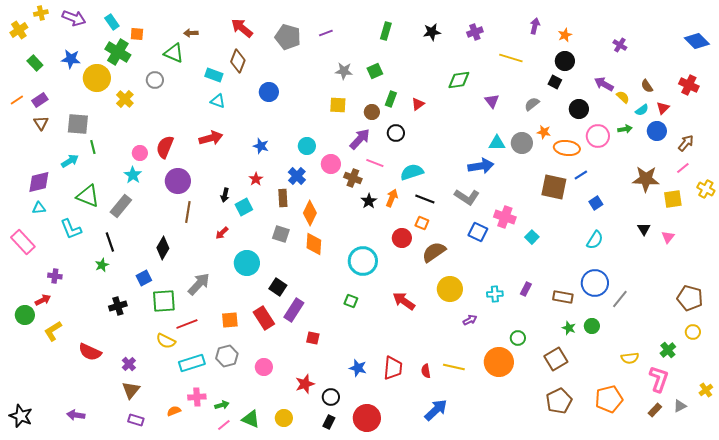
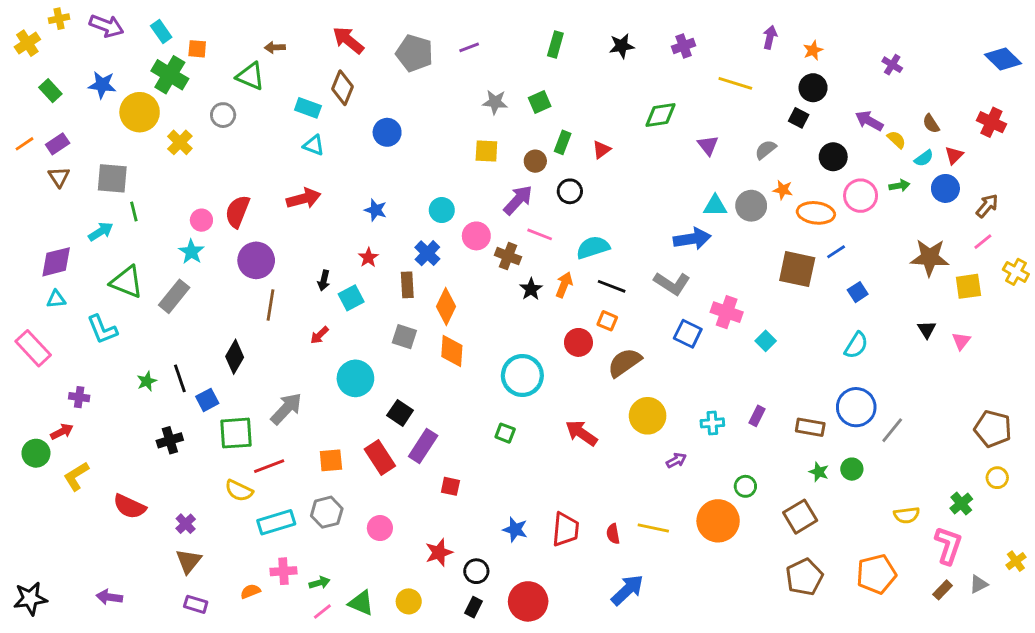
black line: (110, 242) -> (180, 378), moved
black star: (21, 416) -> (30, 599), turned -30

